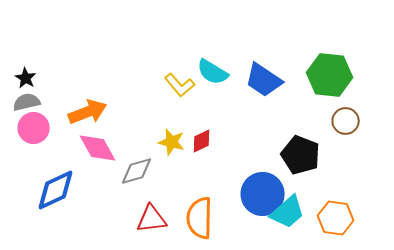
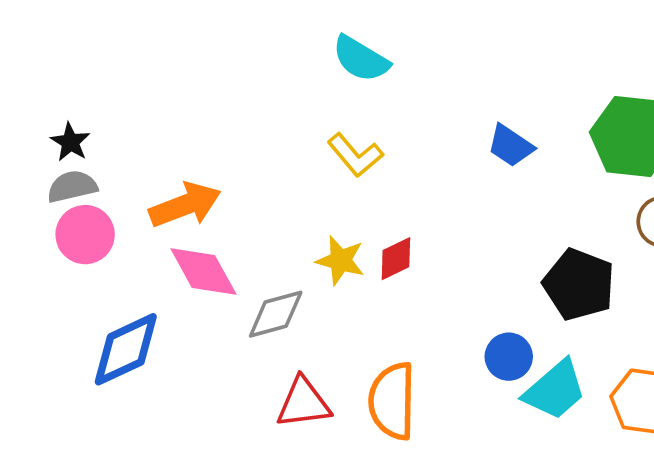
cyan semicircle: (213, 72) -> (361, 59), moved
blue trapezoid: (264, 80) -> (511, 146), size x0.7
blue circle: (263, 194) -> (509, 357), size x0.6

